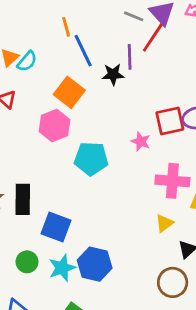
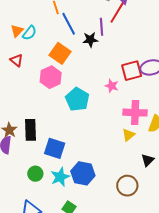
cyan pentagon: (91, 159) -> (77, 99), turned 30
yellow triangle: (164, 223) -> (128, 135), moved
brown circle: (173, 282) -> (127, 186), moved

